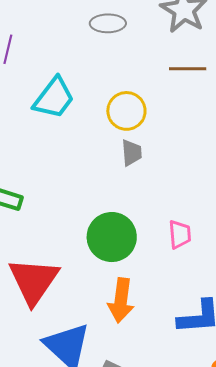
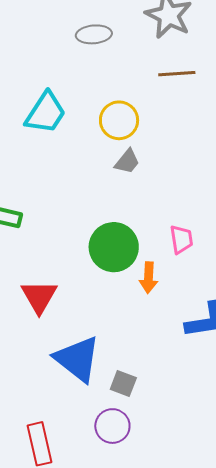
gray trapezoid: (132, 153) -> (127, 162), turned 48
red triangle: (34, 281) -> (39, 297), size x0.7
orange arrow: (121, 300) -> (148, 278), moved, size x0.7

